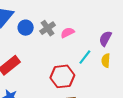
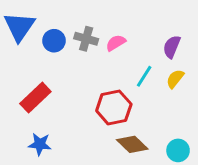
gray cross: (48, 28) -> (86, 39), turned -35
yellow semicircle: (106, 61) -> (175, 79), turned 40

